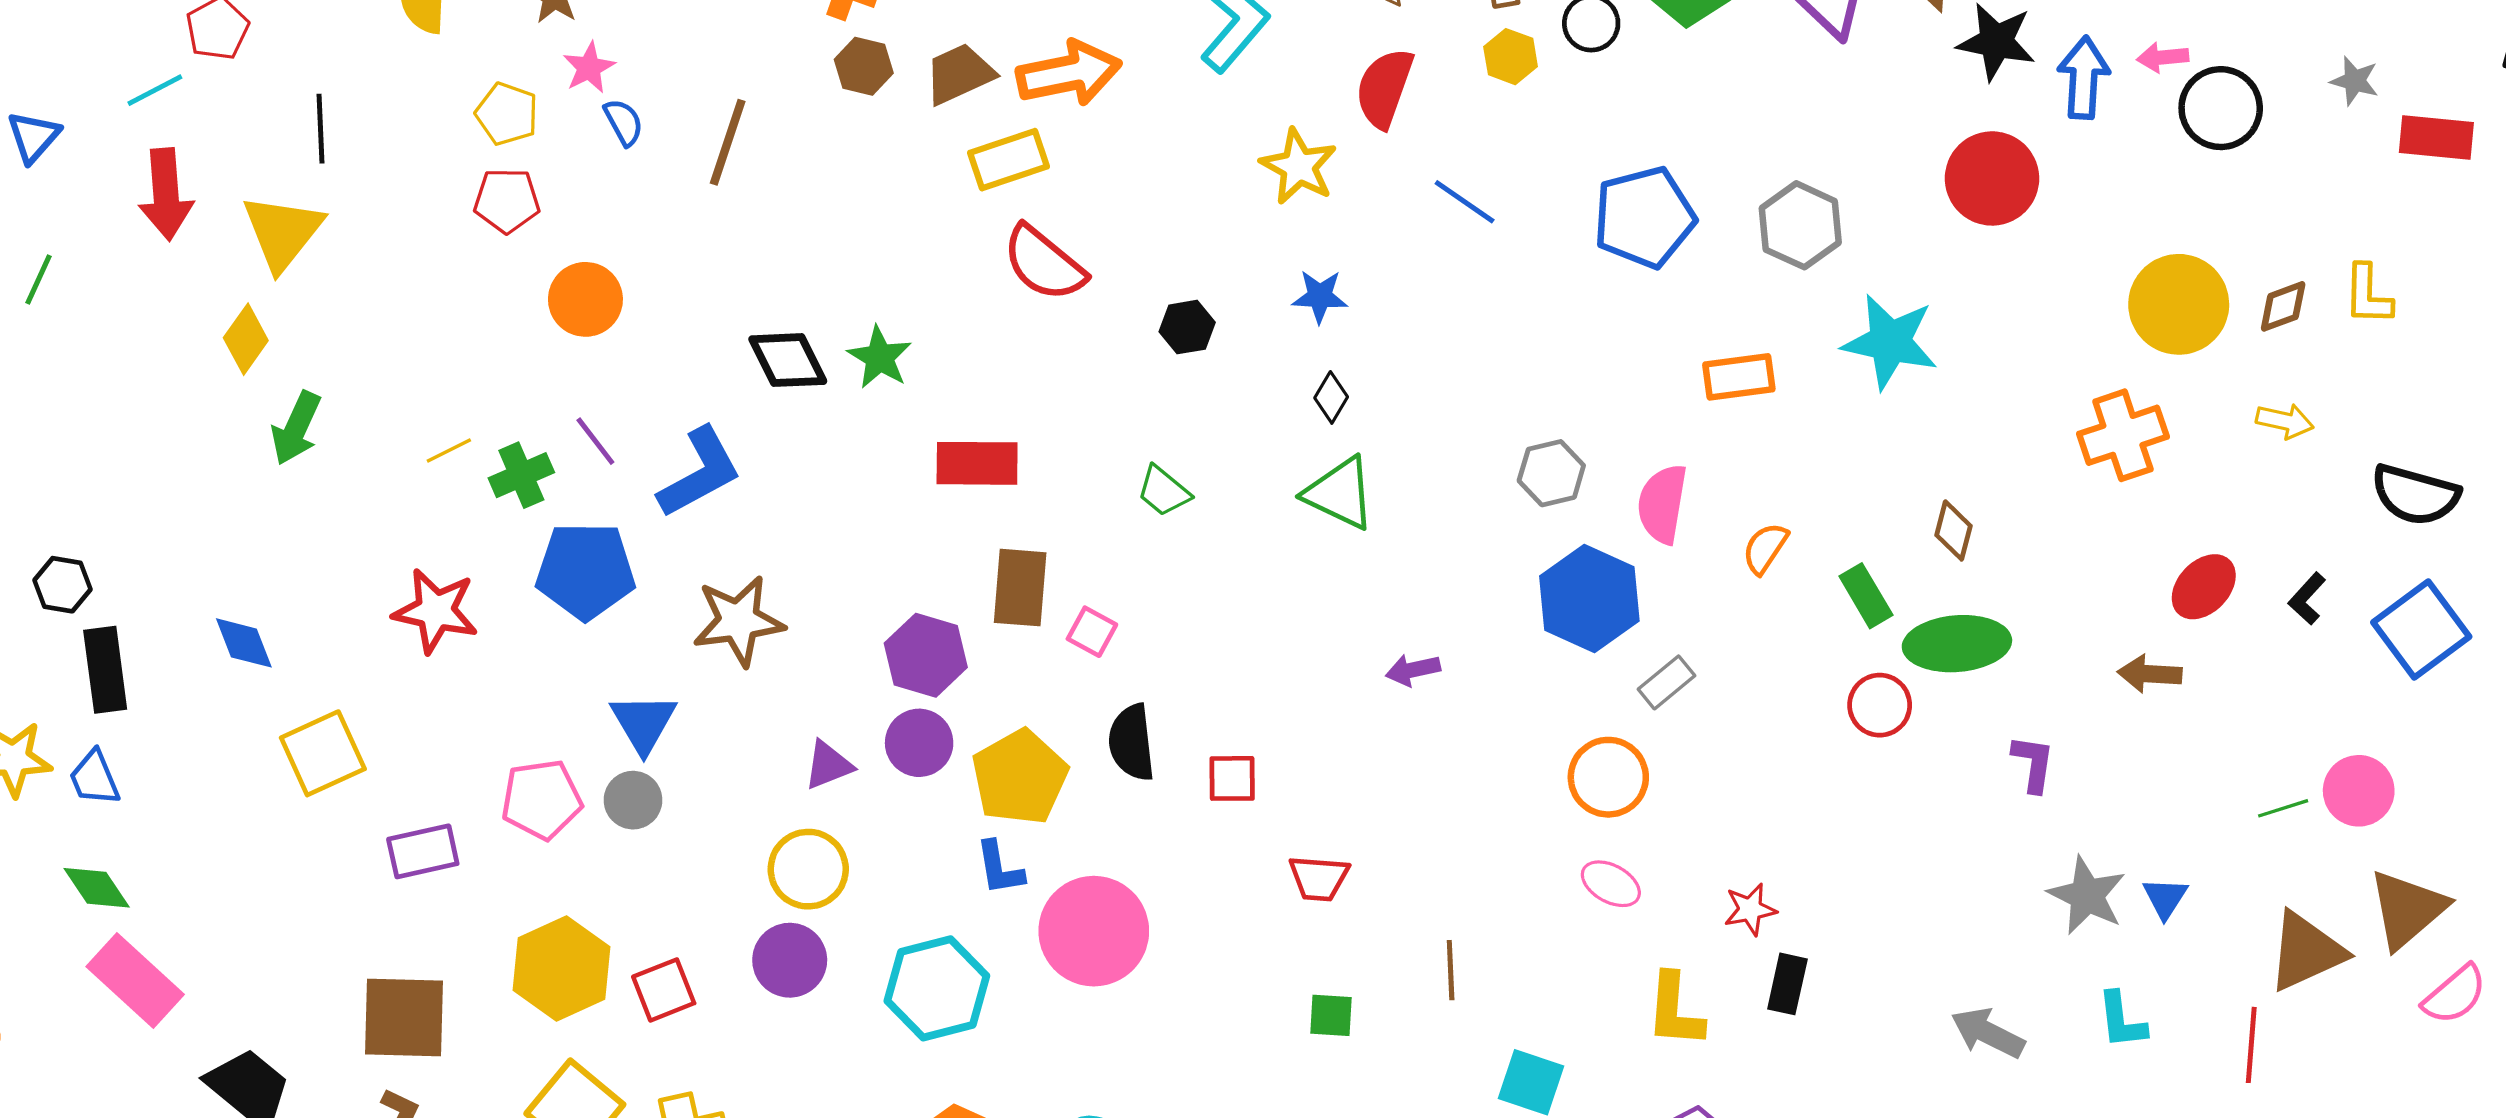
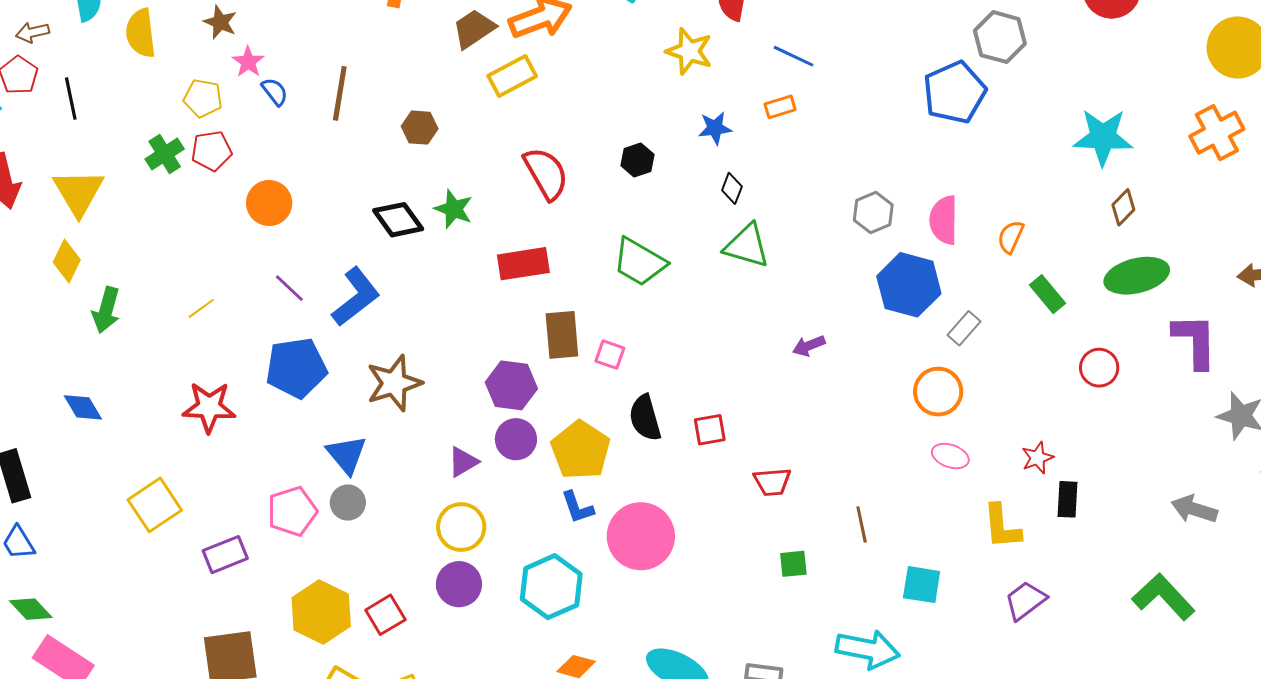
brown hexagon: (864, 66) -> (420, 128), moved
black line: (320, 129) -> (71, 99), moved
blue pentagon: (1644, 217) -> (955, 92), moved
red semicircle: (1044, 263) -> (546, 173), moved, turned -150
cyan star: (1890, 342) -> (1103, 137), moved
orange rectangle: (1739, 377) -> (780, 107), moved, size x0.7
green cross: (521, 475) -> (165, 154), moved
green trapezoid: (1164, 491) -> (639, 262), size x1.6
brown diamond: (1954, 530) -> (1123, 207), turned 39
green rectangle: (1866, 596) -> (1048, 294), moved
blue diamond: (244, 643) -> (83, 407), moved
red circle: (1880, 705) -> (1099, 368), moved
purple L-shape: (2033, 763) -> (1195, 341), size x1.6

